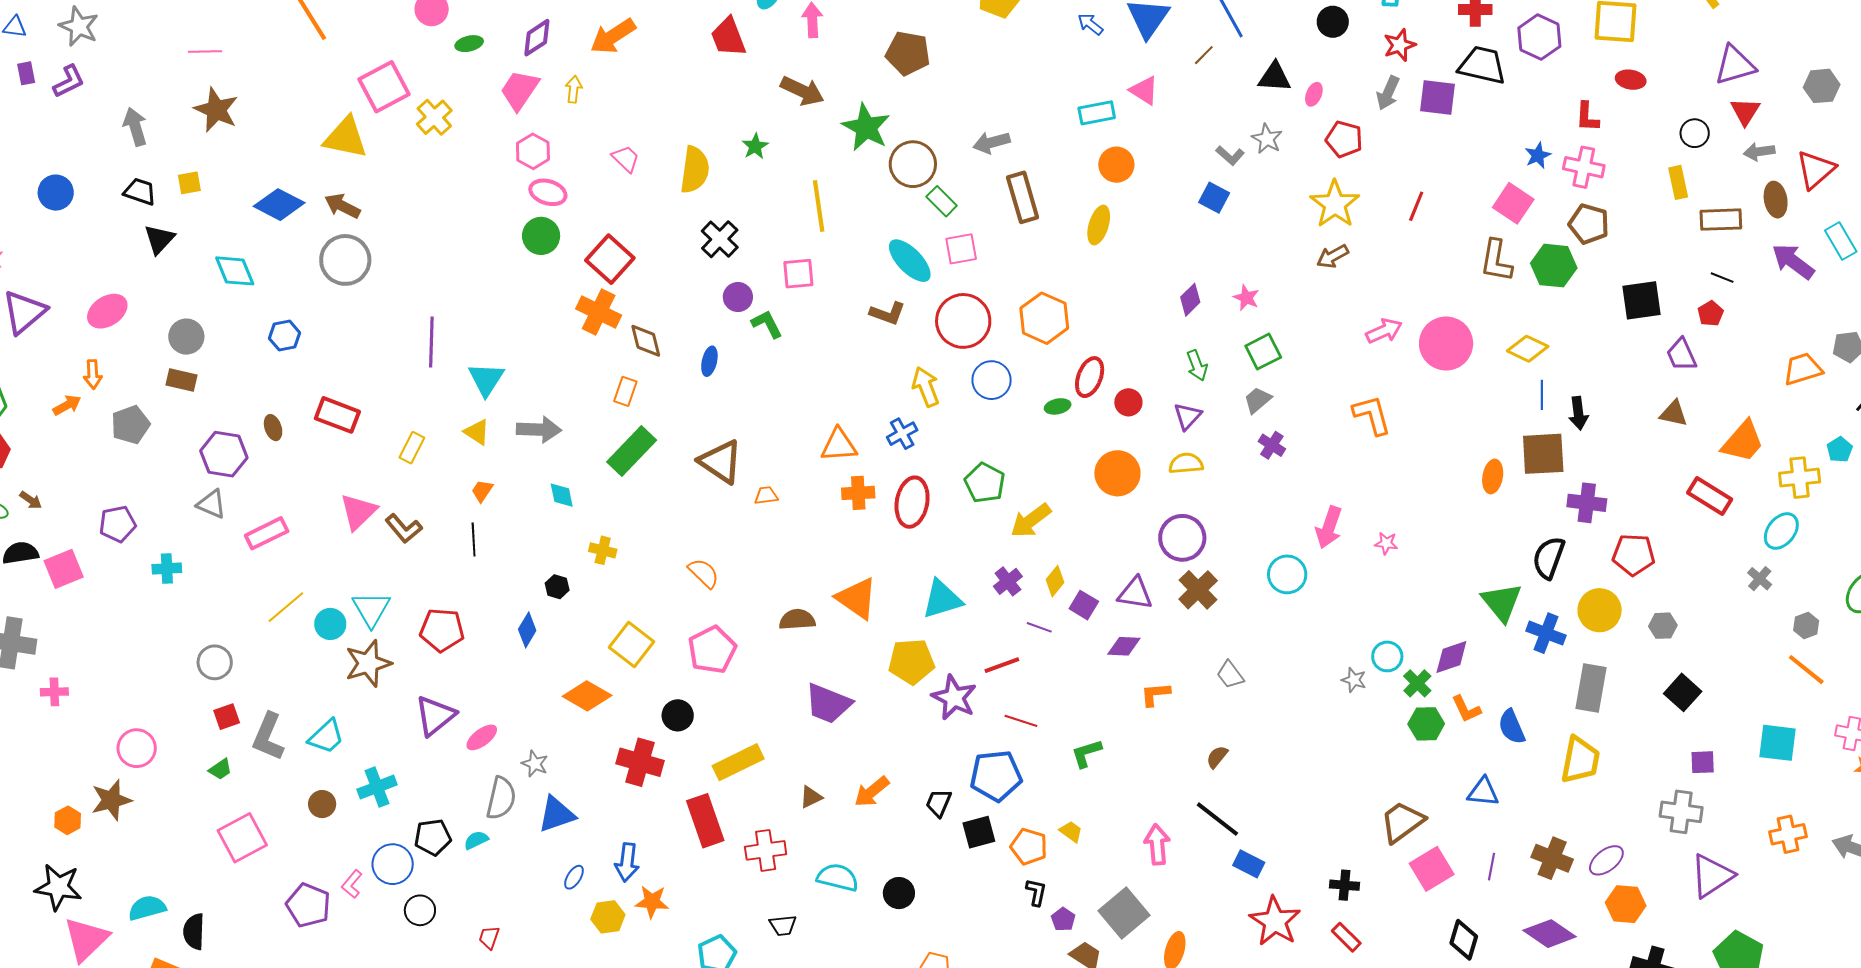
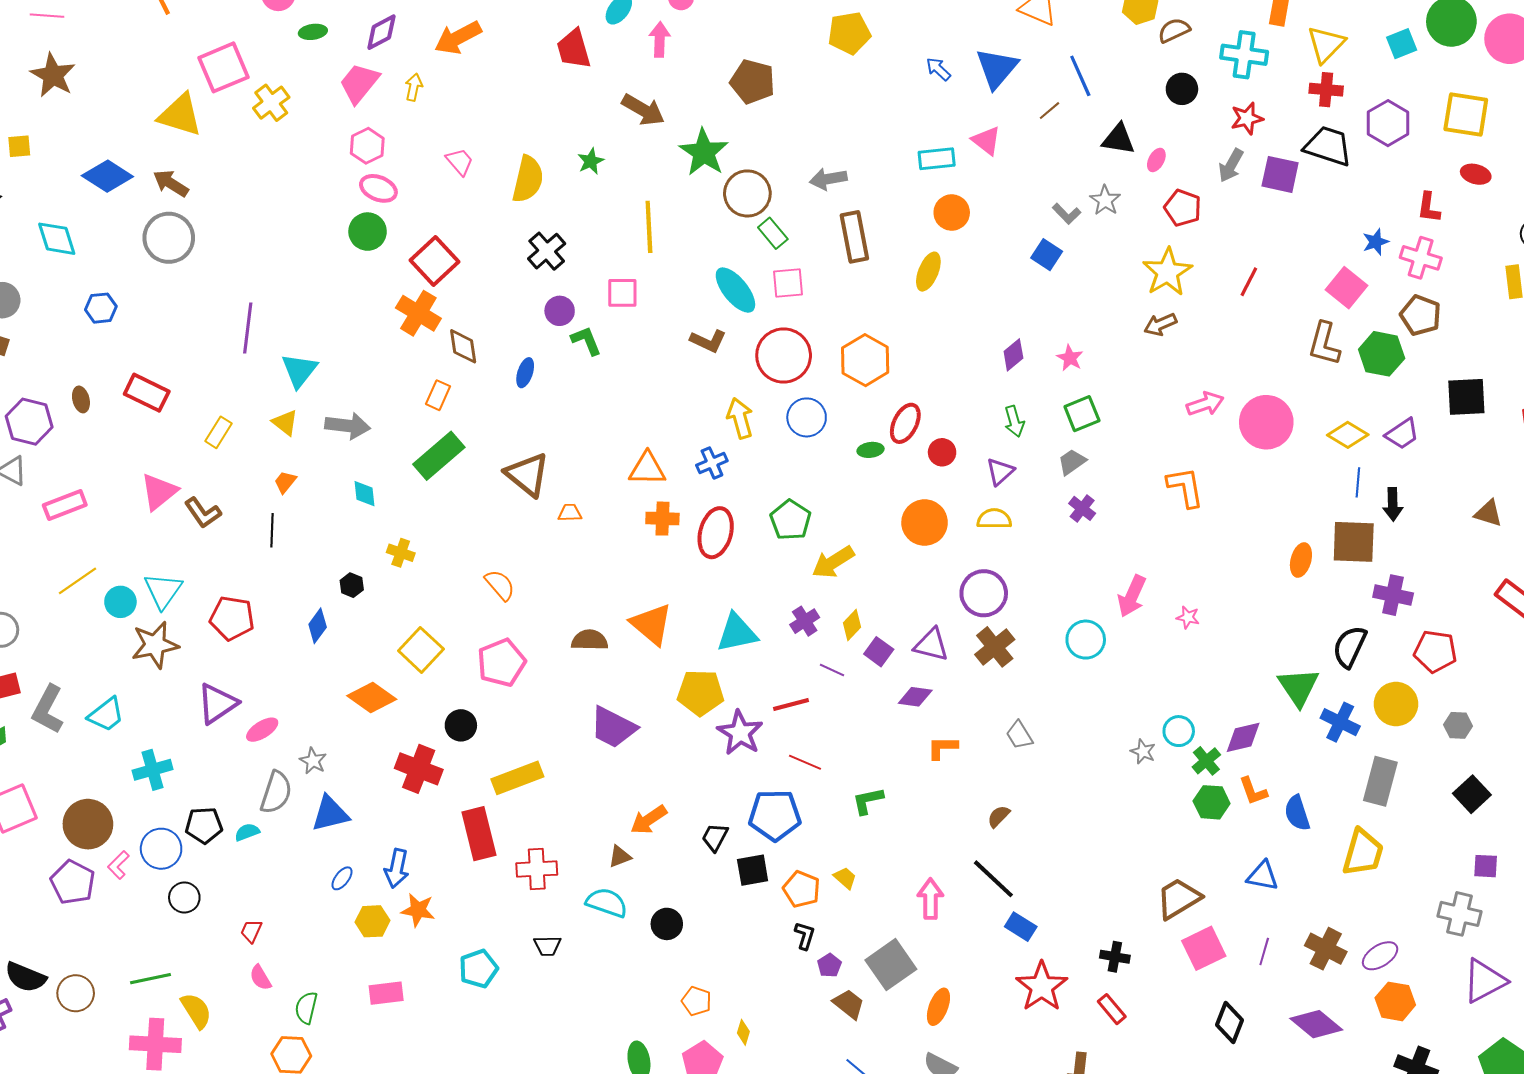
purple trapezoid: (1681, 355) -> (1402, 434), moved, turned -105
brown triangle: (811, 797) -> (620, 856), moved
brown circle: (322, 804) -> (88, 824), moved, size x1.8

